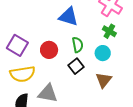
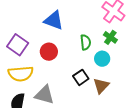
blue triangle: (68, 17) -> (54, 20), moved
green semicircle: (78, 45) -> (86, 42), moved
black square: (76, 66) -> (81, 77), moved

